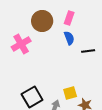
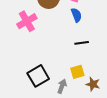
black line: (88, 51) -> (82, 43), moved

